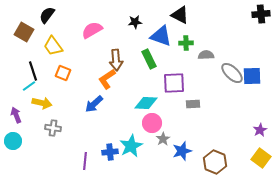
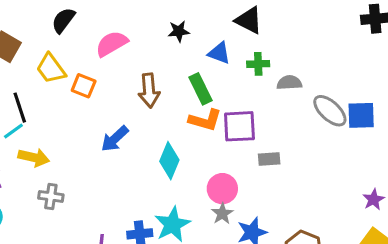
black semicircle: (47, 15) -> (63, 20), moved
blue triangle: (161, 36) -> (219, 53), size x0.7
orange square: (63, 73) -> (84, 86), moved
orange L-shape: (107, 79) -> (205, 120), moved, turned -130
cyan diamond: (146, 103) -> (169, 161), moved, turned -70
blue arrow: (94, 104) -> (115, 139), moved
pink circle: (152, 123) -> (222, 189), moved

